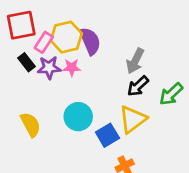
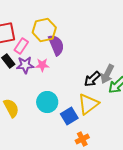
yellow hexagon: (66, 37) -> (44, 30), moved
gray arrow: (135, 61) -> (107, 74), moved

